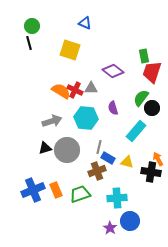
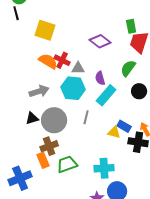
yellow square: (70, 50) -> (45, 30), moved
gray triangle: (91, 88) -> (78, 68), moved
black circle: (152, 108) -> (139, 91), moved
cyan rectangle: (136, 131) -> (106, 95), moved
blue rectangle: (108, 158) -> (124, 126), moved
brown cross: (97, 171) -> (49, 146), moved
blue cross: (33, 190) -> (20, 178), moved

